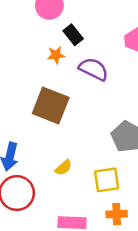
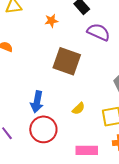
orange star: (56, 55) -> (51, 21), moved

